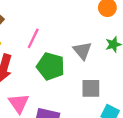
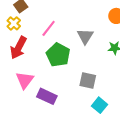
gray triangle: (82, 51) -> (85, 36), moved

